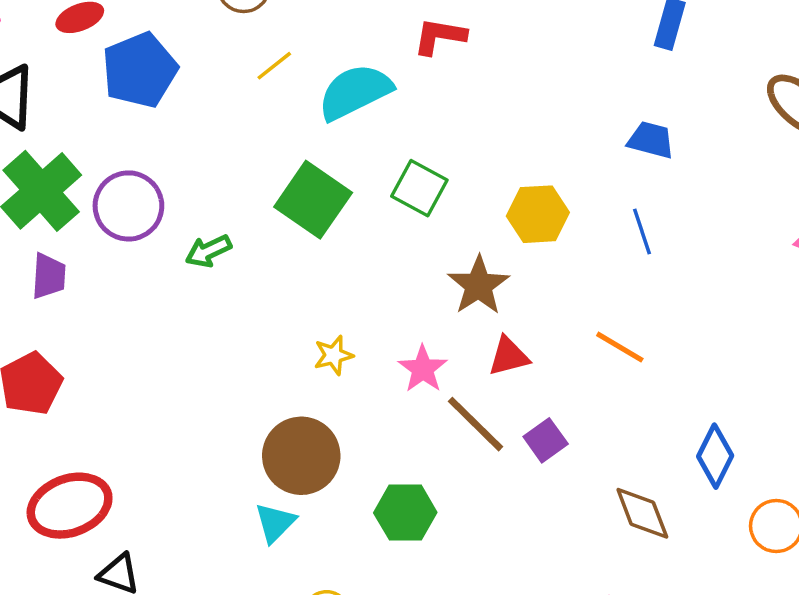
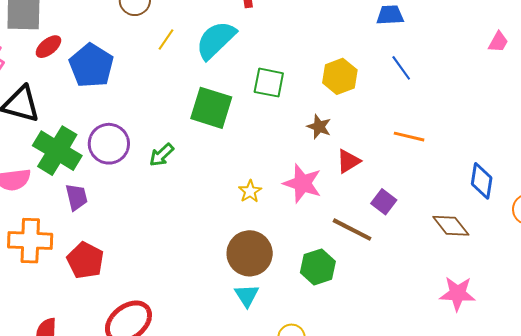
brown star: (479, 285) -> (319, 127), size x0.7
pink star: (423, 369) -> (302, 183), size x1.4
brown line: (476, 424) -> (352, 230), moved

